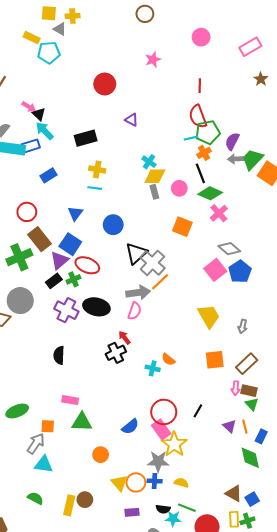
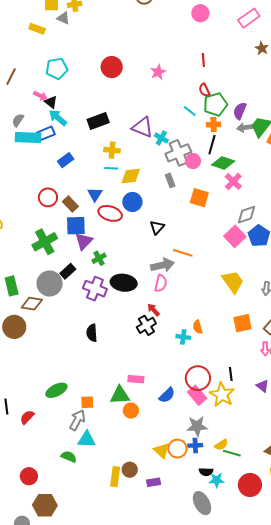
cyan pentagon: (49, 52) -> (57, 69), moved
pink star: (153, 60) -> (158, 72), moved
red semicircle: (198, 117) -> (204, 90), size x0.6
purple triangle: (132, 120) -> (143, 127), moved, size x1.6
cyan line: (191, 138) -> (190, 111), moved, turned 56
orange cross: (204, 153) -> (214, 125), turned 32
black line: (200, 173) -> (212, 145), turned 42
yellow diamond: (155, 176) -> (131, 176), moved
gray rectangle: (154, 192) -> (170, 180), moved
brown rectangle: (39, 239) -> (70, 204), moved, size x0.7
blue square: (70, 244) -> (76, 226), moved, turned -30
gray diamond: (229, 249) -> (246, 215), turned -55
black triangle: (136, 253) -> (157, 227), size x0.7
gray cross: (152, 263) -> (178, 153), moved, turned 30
red ellipse: (87, 265) -> (110, 213), moved
black rectangle: (54, 281) -> (68, 271), moved
orange line: (160, 282) -> (183, 253), turned 66
orange semicircle: (168, 359) -> (198, 327), turned 40
pink rectangle: (70, 400) -> (136, 379), moved
black line: (198, 411) -> (231, 374), turned -32
yellow star: (174, 444) -> (222, 395), moved
orange circle: (101, 455) -> (131, 411), moved
yellow semicircle: (181, 483) -> (221, 445), turned 136
green semicircle: (35, 498) -> (69, 457), moved
green line: (187, 508) -> (232, 453), moved
purple rectangle: (132, 512) -> (154, 482), moved

